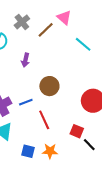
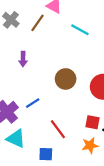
brown circle: (49, 86) -> (66, 79), moved
red line: (44, 120) -> (58, 129), moved
orange star: (50, 151) -> (90, 145), moved

